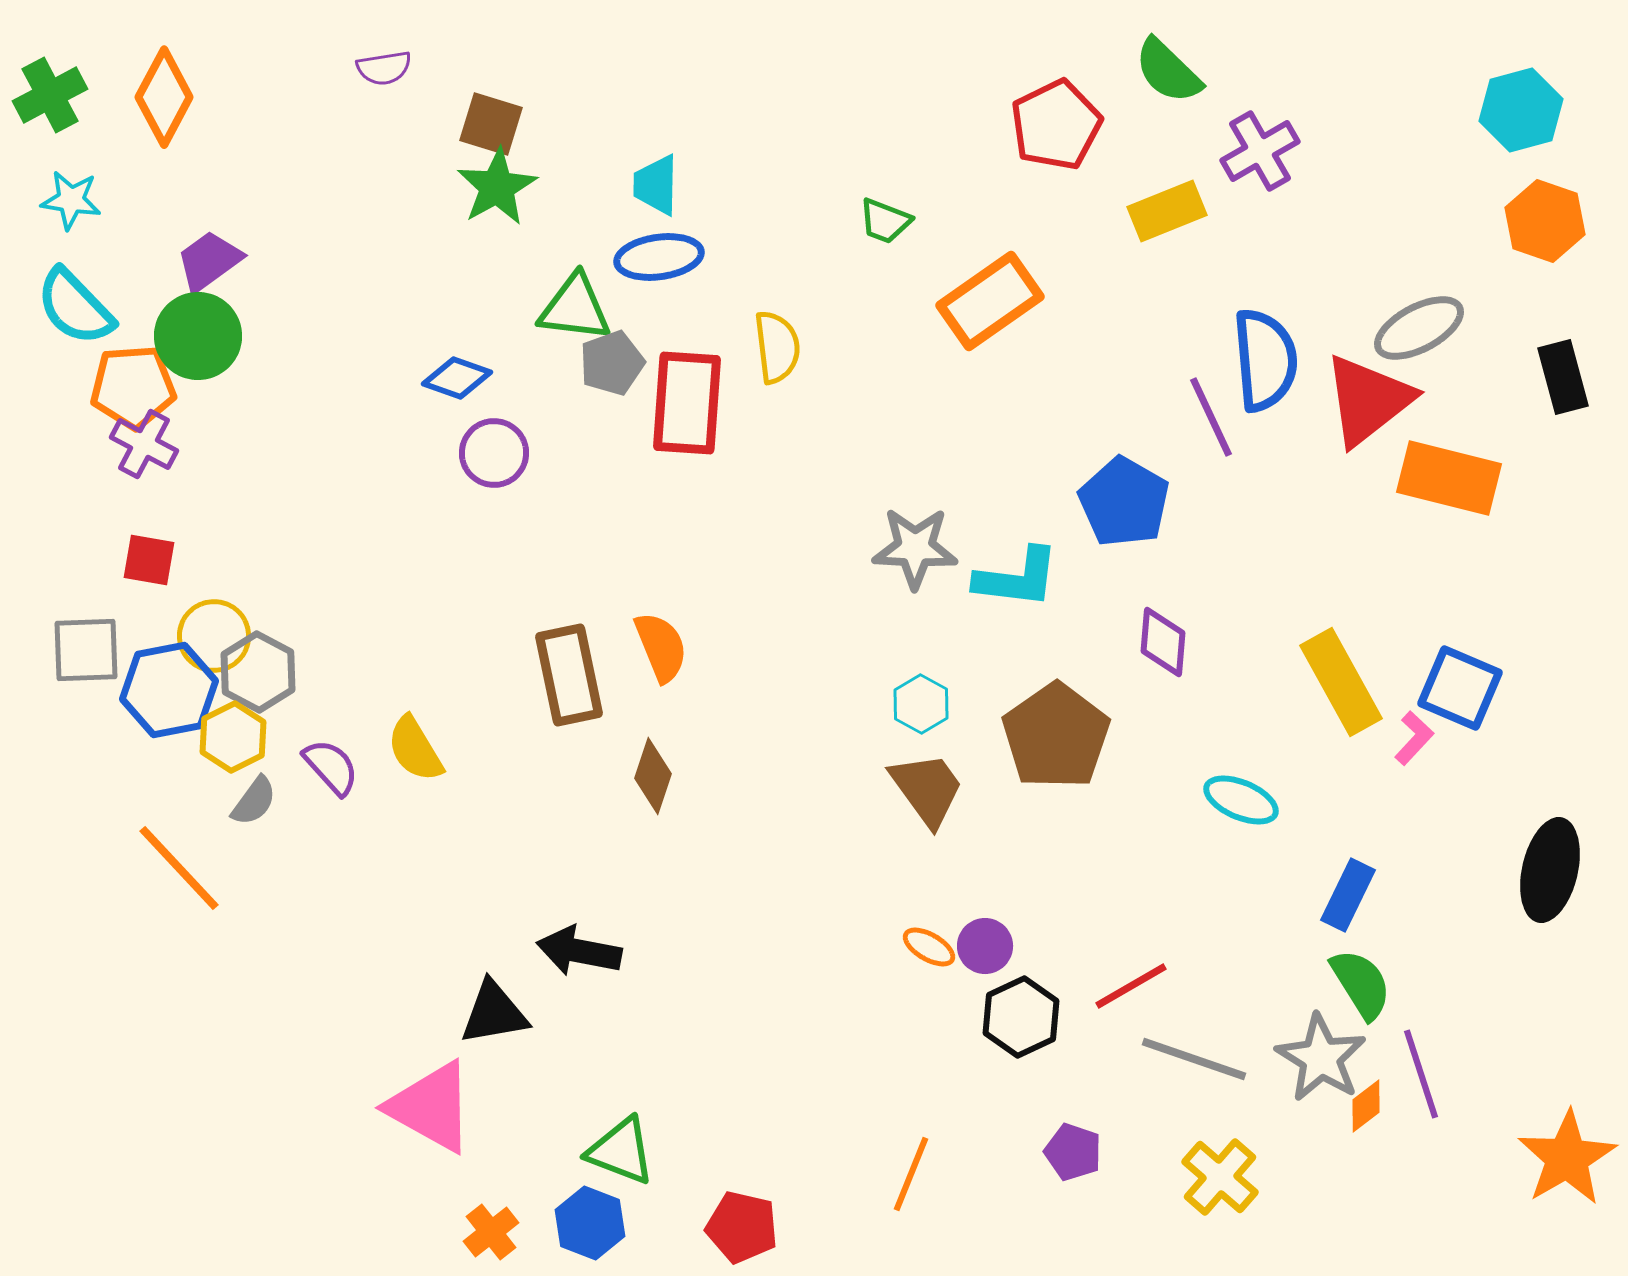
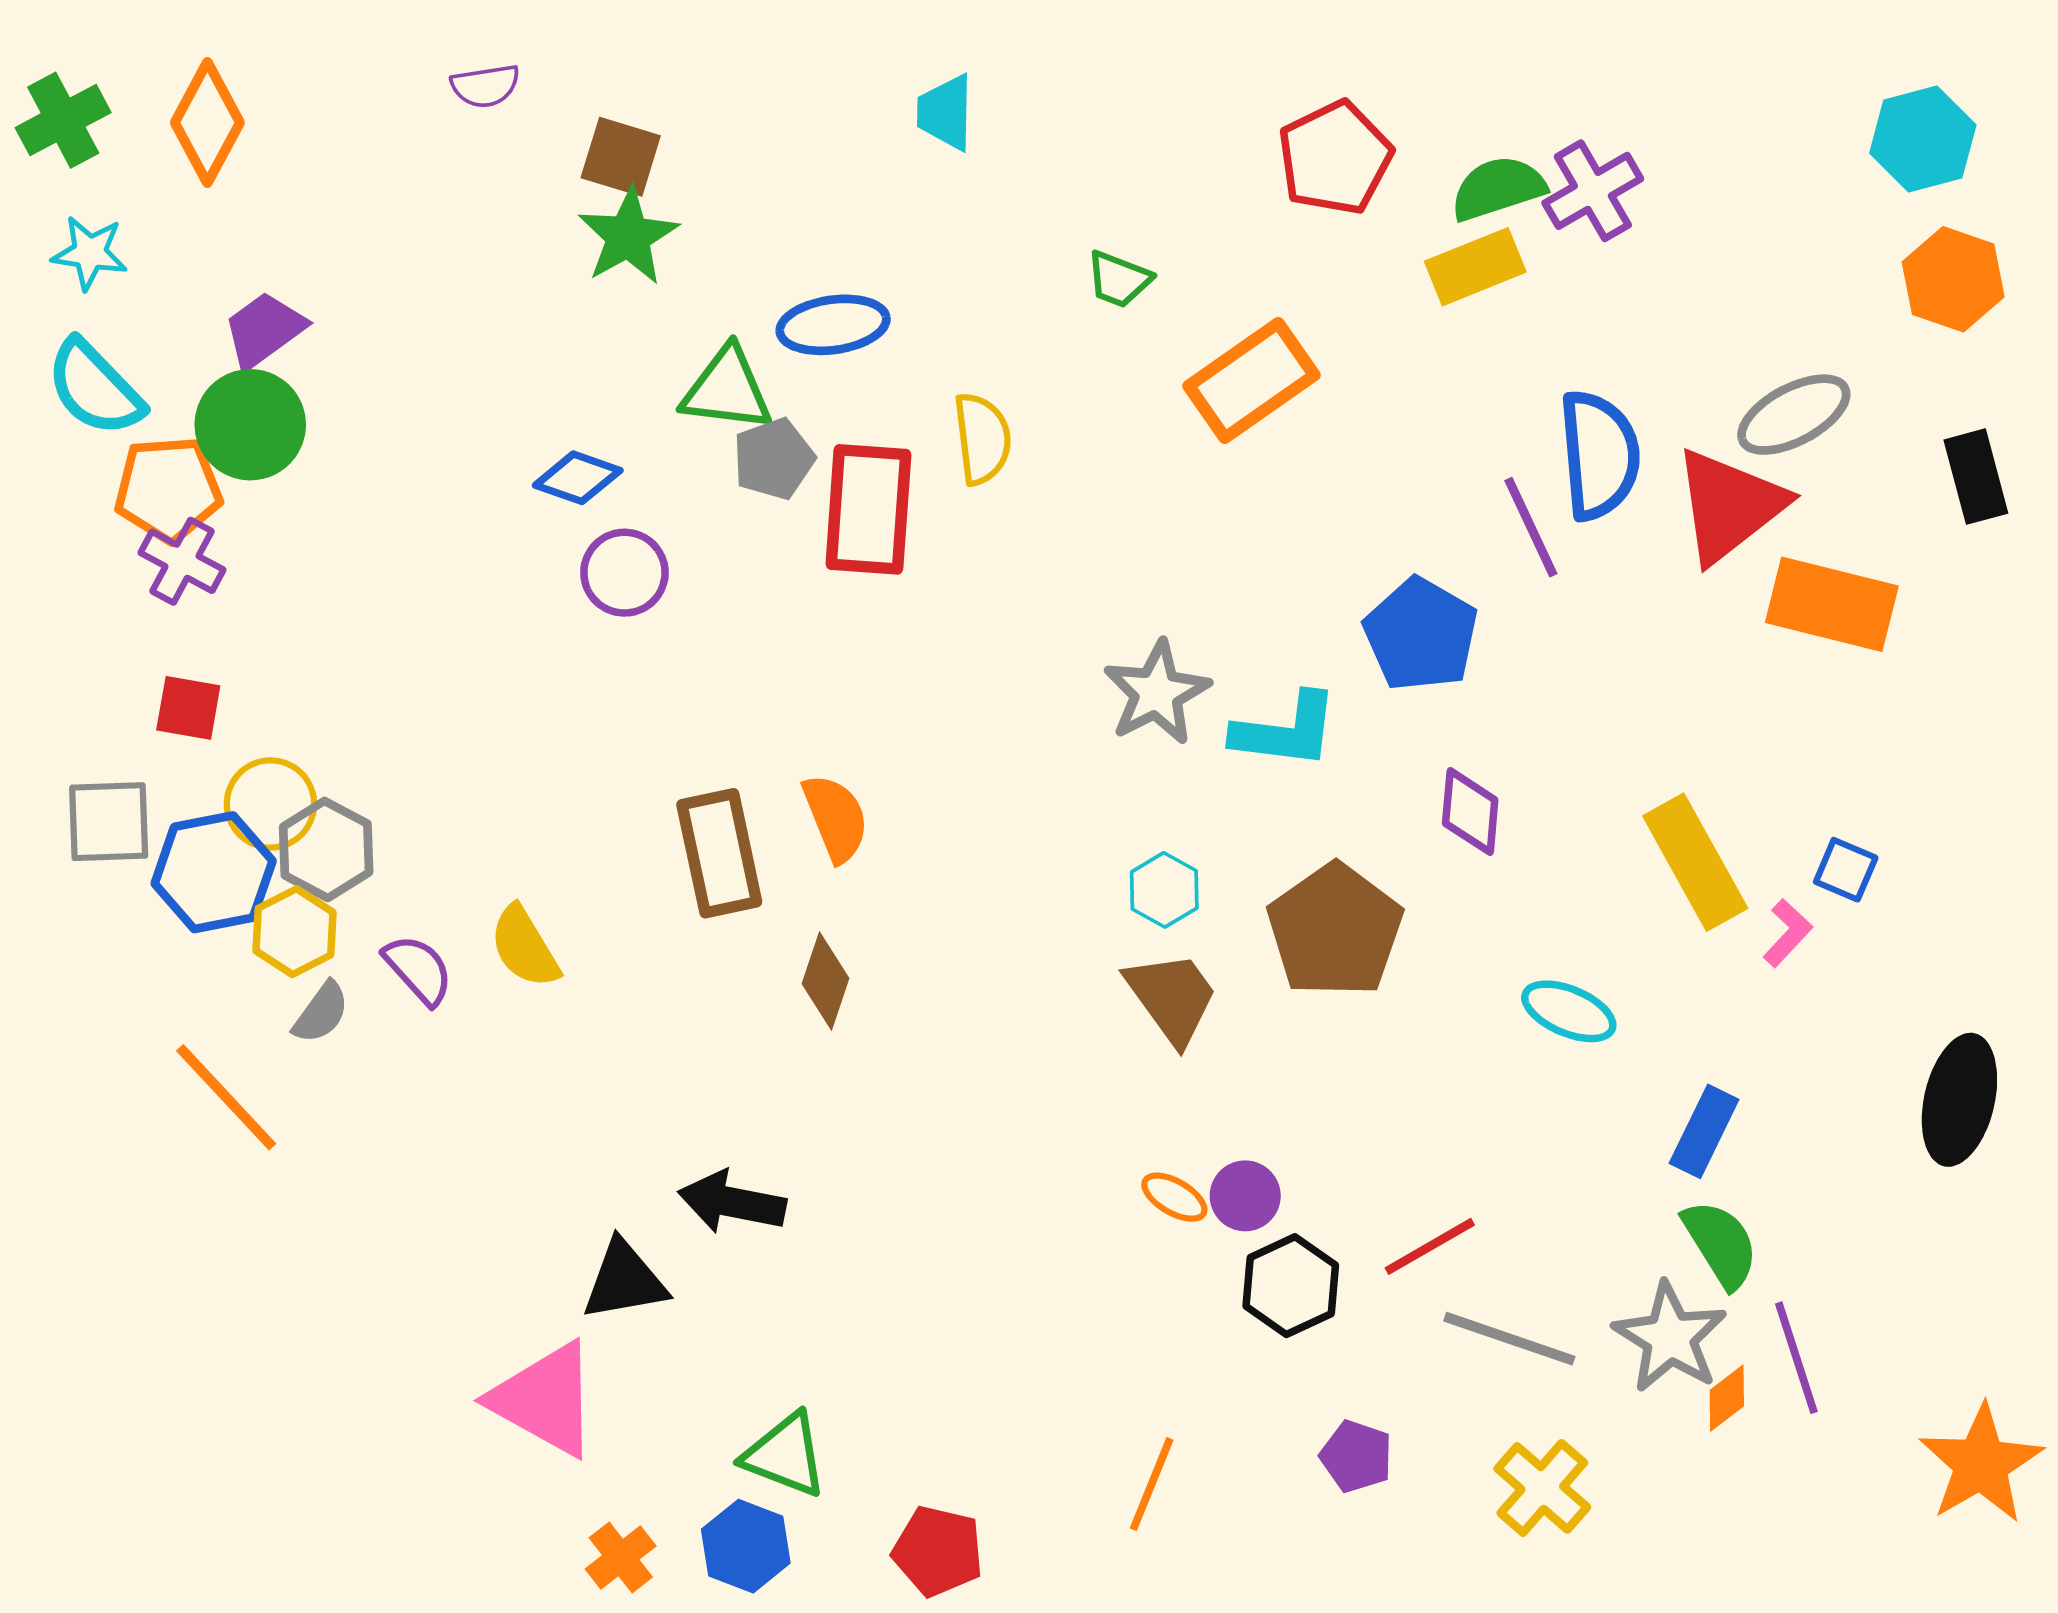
green semicircle: (1168, 71) -> (1498, 188), moved, turned 118
cyan trapezoid: (656, 185) -> (946, 112), moved
gray star: (915, 548) -> (1157, 693), turned -30
blue square: (1460, 688) -> (1846, 870), size x0.6

